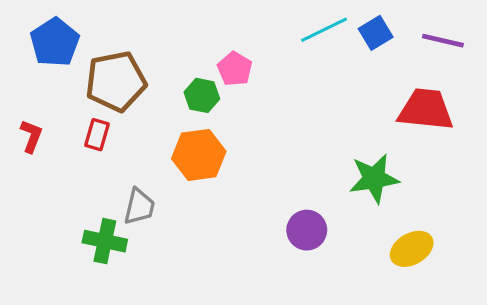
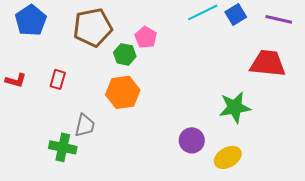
brown pentagon: (116, 81) -> (93, 27), moved
red L-shape: (31, 136) -> (16, 80), turned 85
yellow ellipse: (412, 249) -> (228, 157), moved

